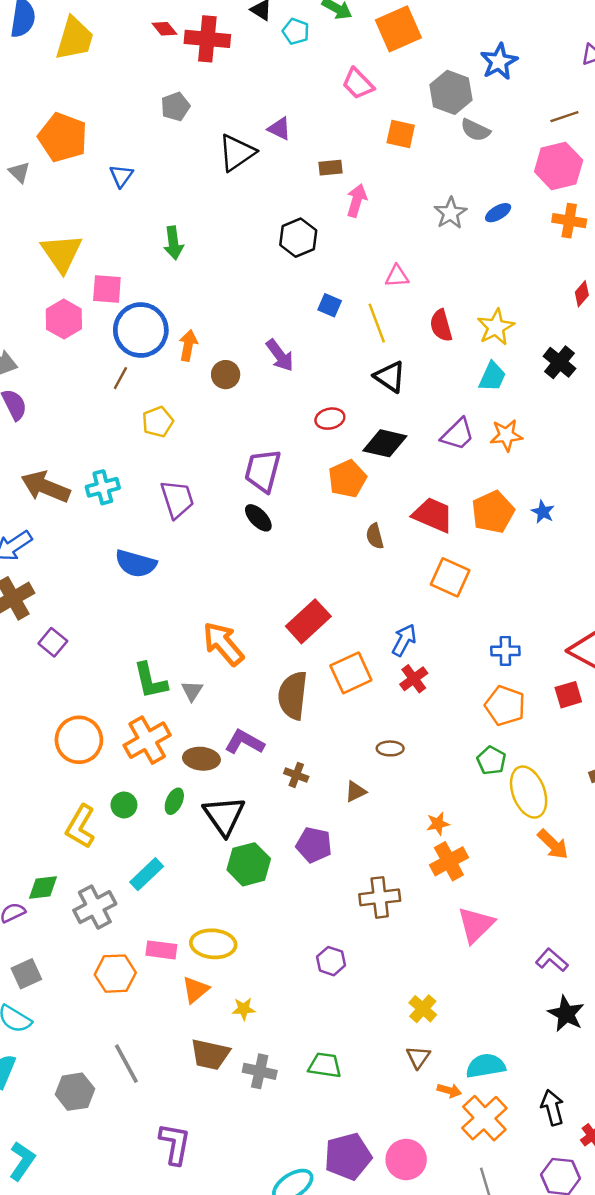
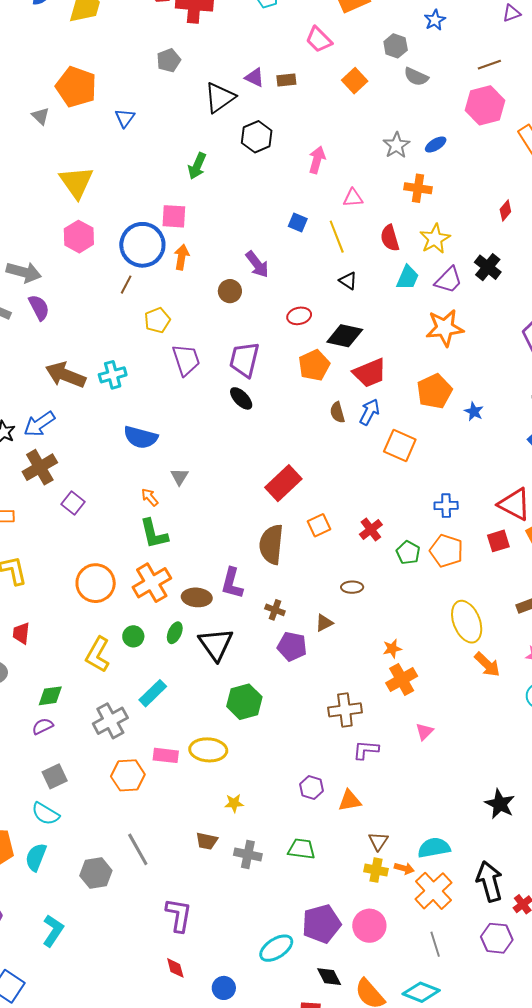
blue star: (499, 62) -> (435, 20), size x0.7
gray hexagon: (451, 92) -> (396, 46), size x0.7
orange square: (401, 134) -> (355, 81), turned 35
brown rectangle: (330, 168) -> (286, 80), moved
pink arrow: (357, 201) -> (317, 160), moved
orange cross: (569, 221) -> (418, 188), moved
black hexagon: (298, 238) -> (257, 137), moved
green arrow: (173, 243) -> (197, 166), moved, turned 32
pink square: (107, 289) -> (174, 216), moved
brown circle: (226, 375) -> (230, 291), moved
black triangle: (390, 377) -> (348, 281), size x0.7
cyan trapezoid: (492, 377) -> (408, 278), moved
purple trapezoid: (458, 434) -> (449, 280), moved
orange star: (506, 435) -> (445, 328), size x1.4
purple trapezoid: (177, 499) -> (186, 360), moved
blue star: (543, 512) -> (474, 412), moved
red trapezoid: (433, 515) -> (370, 373), moved, turned 135
blue arrow: (404, 640) -> (369, 412), moved
orange arrow: (223, 644) -> (150, 497), moved, size x0.5
orange square: (351, 673) -> (319, 525), size x0.7
gray triangle: (192, 691) -> (180, 477), moved
purple L-shape: (244, 742) -> (232, 583), turned -104
green pentagon: (491, 760) -> (408, 553), moved
purple pentagon: (314, 845) -> (292, 646), moved
green hexagon: (249, 864) -> (244, 702), moved
green diamond: (43, 888) -> (50, 696), moved
pink triangle: (476, 925) -> (424, 732), size x0.6
purple L-shape: (552, 960) -> (366, 750), moved, turned -36
purple hexagon: (331, 961) -> (312, 787), moved
orange triangle: (195, 990) -> (350, 801), moved, turned 30
yellow cross: (423, 1009) -> (376, 870), moved, turned -30
brown trapezoid: (210, 1054) -> (207, 841), size x0.7
black arrow: (552, 1108) -> (489, 881), size x1.4

